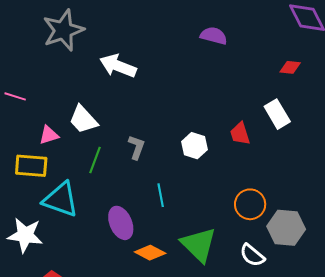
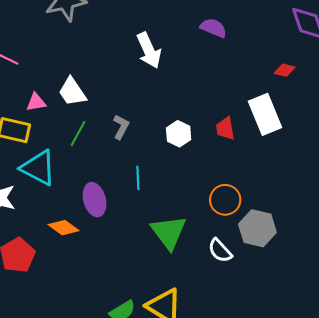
white arrow: (118, 66) -> (149, 50), moved, turned -144
white rectangle: (277, 114) -> (265, 114), size x1.4
orange diamond: (150, 253) -> (64, 228), moved

